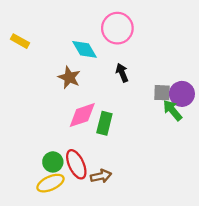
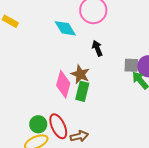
brown star: (69, 77) -> (80, 74), moved
pink diamond: (82, 115) -> (63, 84), turned -56

